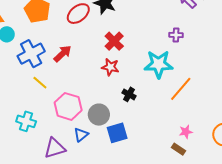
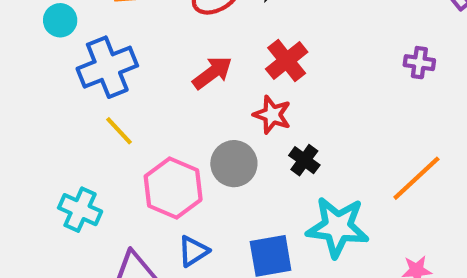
red arrow: (63, 54) -> (212, 73), moved
cyan star: (159, 64) -> (338, 227), moved
black cross: (129, 94) -> (304, 160), moved
gray circle: (99, 115) -> (234, 164), moved

